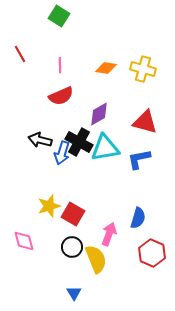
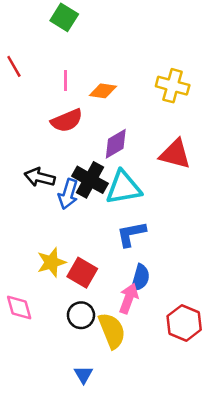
orange diamond: (106, 68) -> (103, 91), moved
blue L-shape: (139, 159) -> (131, 234), moved
blue semicircle: (138, 218) -> (140, 278), moved

